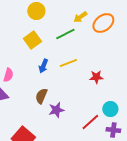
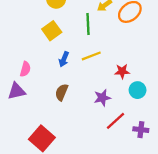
green line: (65, 34) -> (88, 24), turned -66
cyan circle: (110, 109) -> (138, 90), moved
purple star: (56, 110) -> (102, 98), moved

